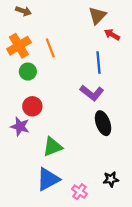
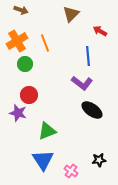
brown triangle: (97, 15) -> (71, 14), moved
black ellipse: (103, 123) -> (92, 110), turned -35
blue triangle: (48, 179) -> (43, 160), turned -35

